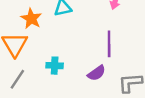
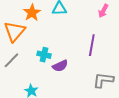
purple semicircle: (97, 73) -> (60, 66), moved

